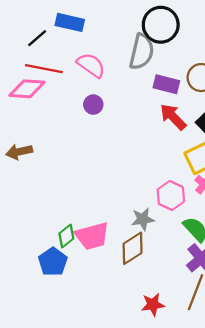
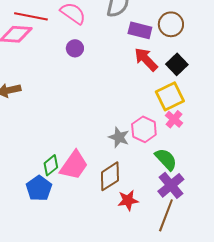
gray star: (143, 219) -> (119, 137), moved, turned 30
pink trapezoid: (92, 236) -> (74, 165), turned -40
red star: (153, 305) -> (128, 200), moved

